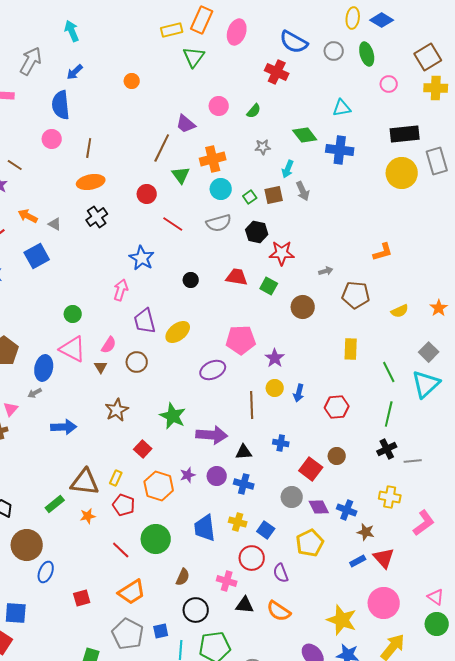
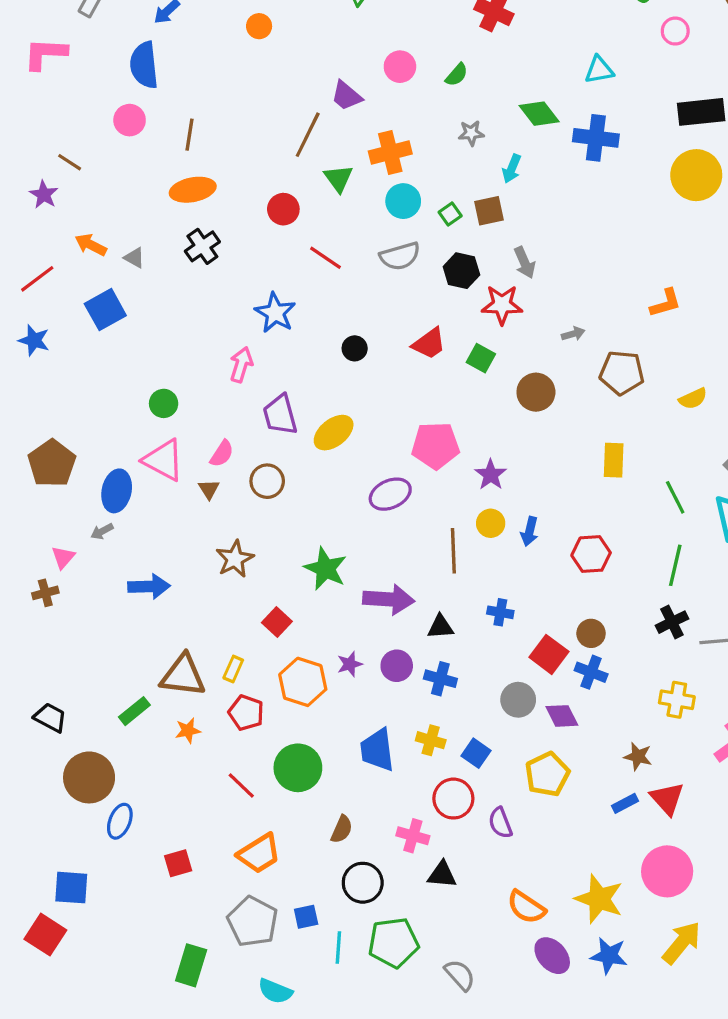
gray arrow: (303, 191) -> (525, 263), moved
red trapezoid: (237, 277) -> (429, 344), turned 135
blue cross: (347, 510) -> (591, 672), moved
orange semicircle: (279, 611) -> (526, 907), moved

